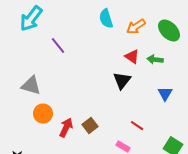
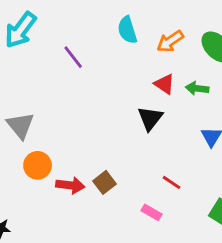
purple line: (58, 46) -> (73, 57), moved
gray triangle: (31, 86) -> (20, 125), turned 35
red arrow: (66, 128) -> (70, 185), turned 72

